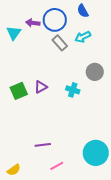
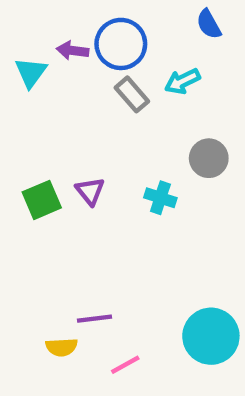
blue semicircle: (83, 11) -> (209, 24), moved
purple triangle: (41, 87) -> (90, 191), turned -40
yellow semicircle: (14, 170) -> (62, 347), moved, turned 32

